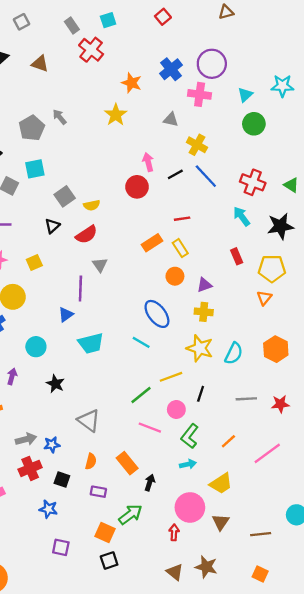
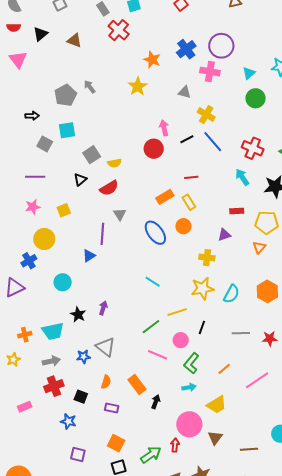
red rectangle: (237, 256) -> (237, 211), turned -72
purple triangle: (204, 285) -> (224, 235), moved
blue ellipse: (157, 314) -> (155, 233), moved
cyan trapezoid: (91, 343) -> (53, 331), moved
yellow star: (200, 348) -> (202, 288), turned -30
purple arrow: (12, 376) -> (103, 308), moved
blue star: (52, 445) -> (83, 357), moved
green arrow: (130, 514) -> (151, 455), moved

